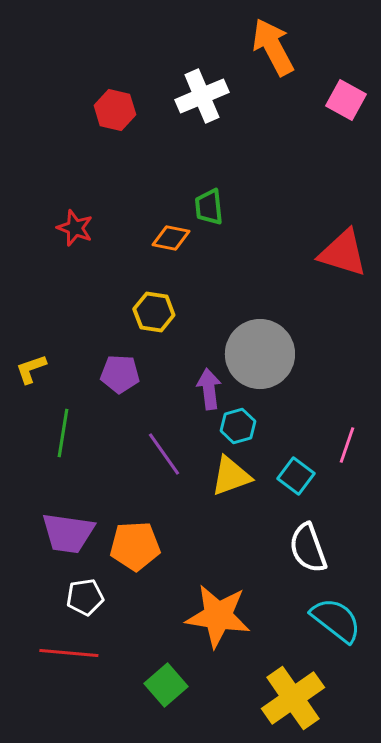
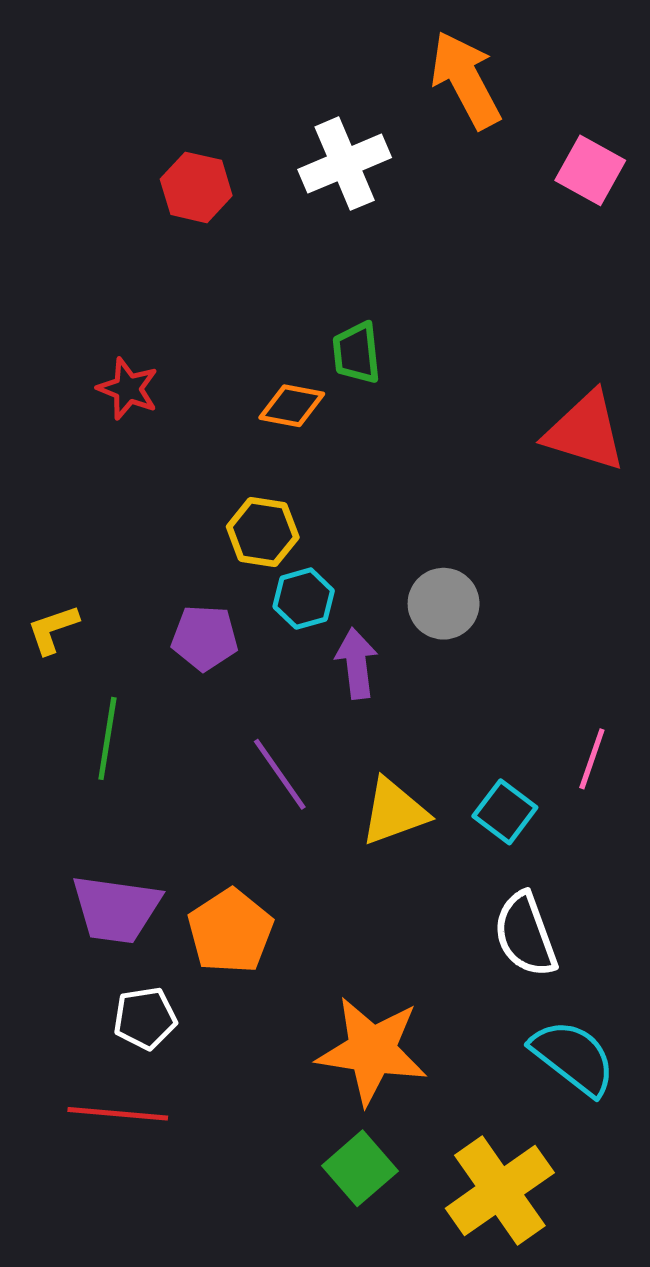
gray circle: (260, 354) -> (444, 604), size x0.6
cyan hexagon: (238, 426) -> (304, 599), moved
orange pentagon: (135, 546) -> (230, 931), turned -30
green square: (166, 685) -> (360, 1168), moved

